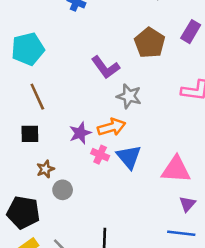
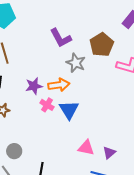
brown pentagon: (150, 43) -> (102, 45), moved
pink triangle: (176, 169) -> (86, 148), moved, size x0.7
gray circle: (63, 190) -> (14, 151), moved

